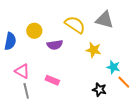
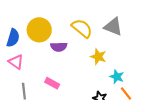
yellow circle: (34, 31) -> (39, 30), size x1.5
pink triangle: (22, 71) -> (16, 62), moved

